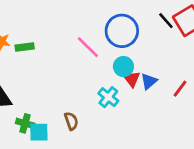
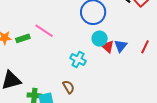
pink line: (88, 47) -> (44, 31), moved
cyan cross: (108, 97) -> (78, 59), moved

